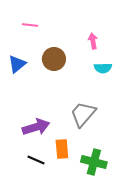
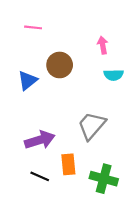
blue triangle: (17, 64) -> (28, 80), moved

